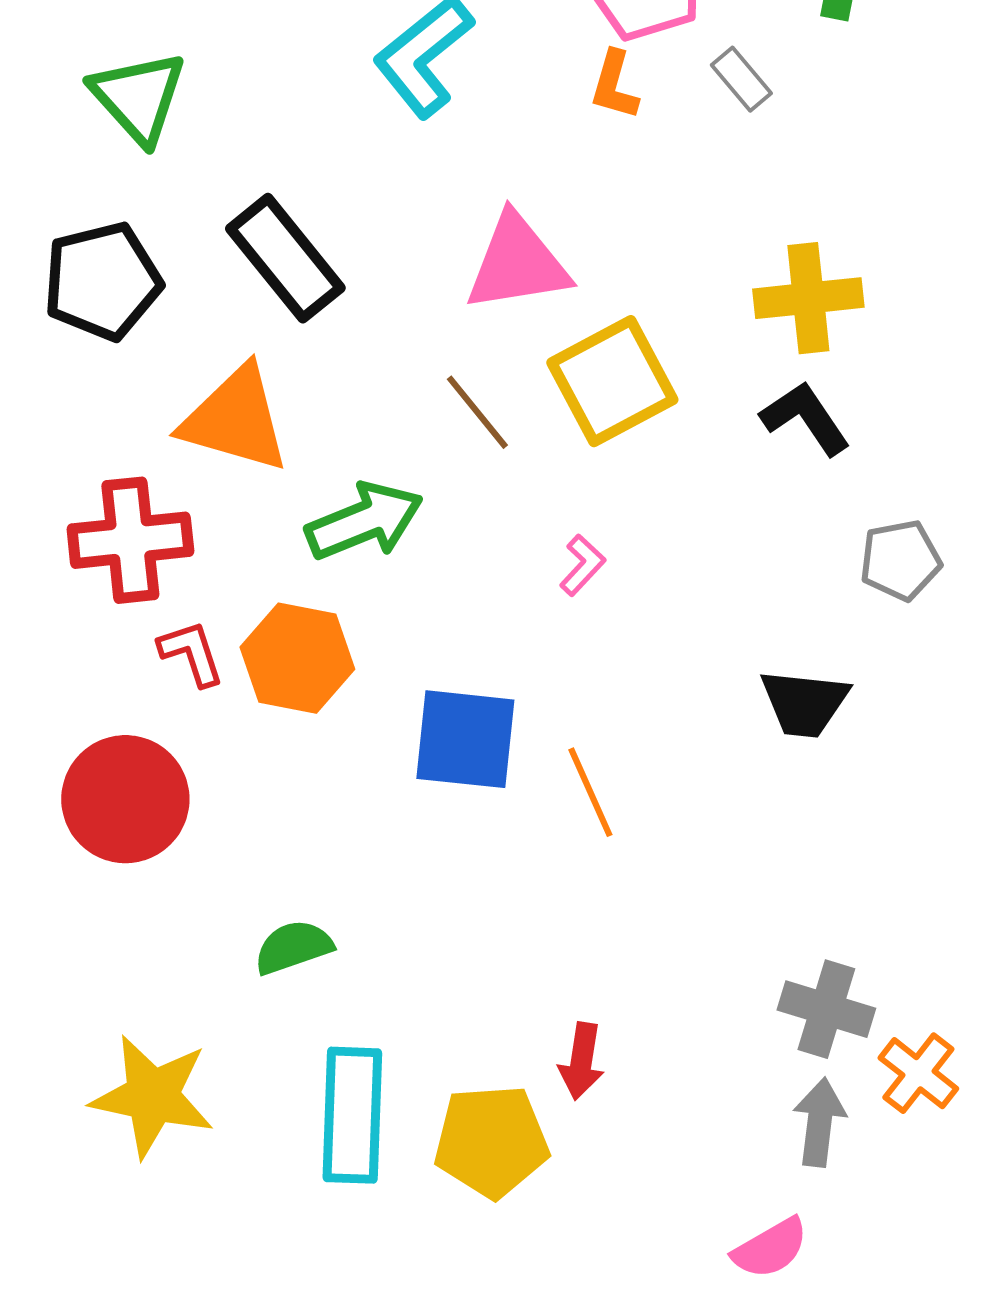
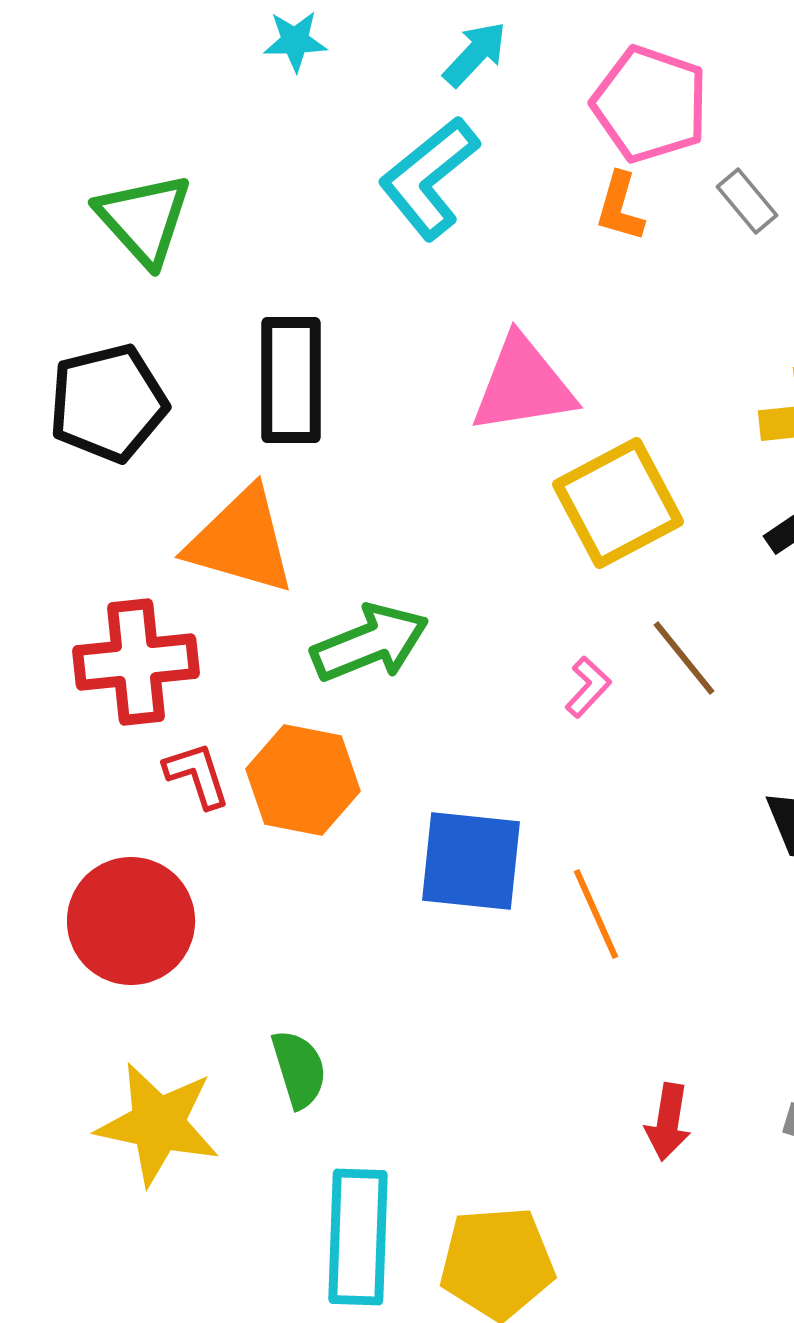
black rectangle: (285, 258) -> (291, 380), turned 39
brown line: (477, 412) -> (684, 658), moved
green semicircle: (293, 947) -> (299, 1069), turned 92
red arrow: (581, 1061) -> (668, 1122), moved
yellow star: (152, 1096) -> (158, 1124), moved

